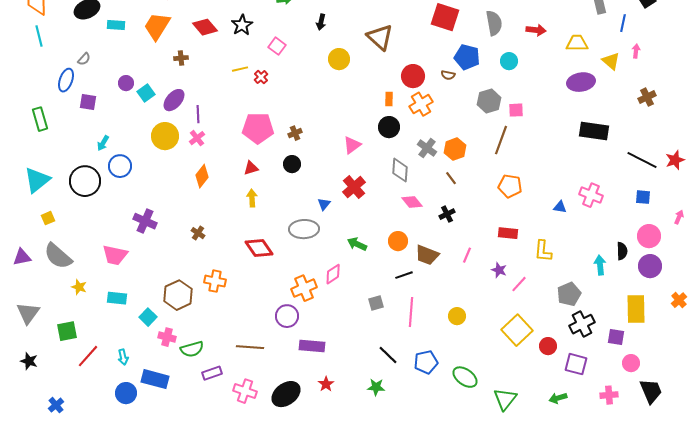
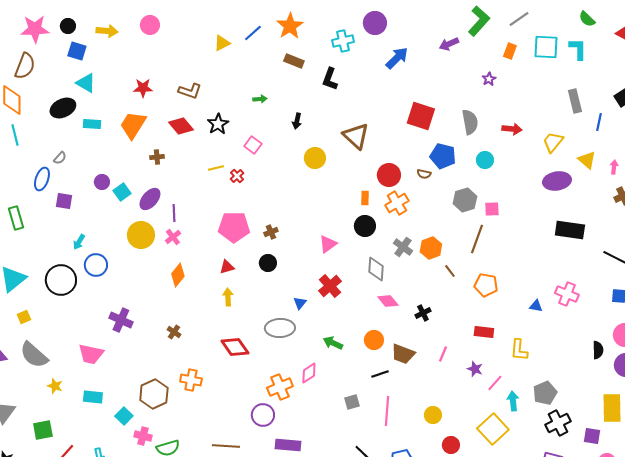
yellow trapezoid: (577, 43) -> (553, 142), turned -50
pink arrow: (636, 51) -> (614, 167), moved
brown line: (451, 178) -> (450, 271), moved
cyan arrow: (600, 265) -> (513, 401), moved
red circle: (548, 346) -> (451, 445), moved

